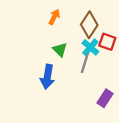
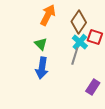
orange arrow: (54, 17) -> (48, 15), size x1.5
green triangle: (60, 50) -> (41, 44), moved

